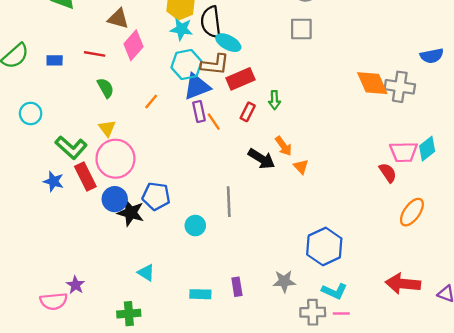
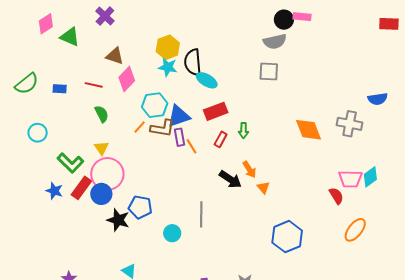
cyan hexagon: (186, 64) -> (155, 105), moved
brown L-shape: (215, 65) -> (163, 128), moved
orange diamond: (372, 83) -> (309, 130), moved
red rectangle: (85, 177) -> (81, 188), turned 60
blue circle: (115, 199) -> (101, 194), moved
blue hexagon: (324, 246) -> (287, 237), moved

